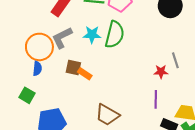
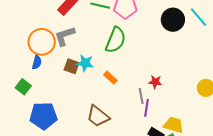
cyan star: (92, 35) -> (85, 63), moved
gray line: (175, 60) -> (141, 96), moved
orange rectangle: (85, 74) -> (110, 78), moved

